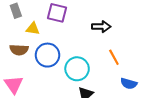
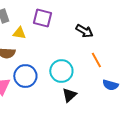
black arrow: (101, 27) -> (84, 31), turned 30
blue circle: (47, 55) -> (25, 76), moved

